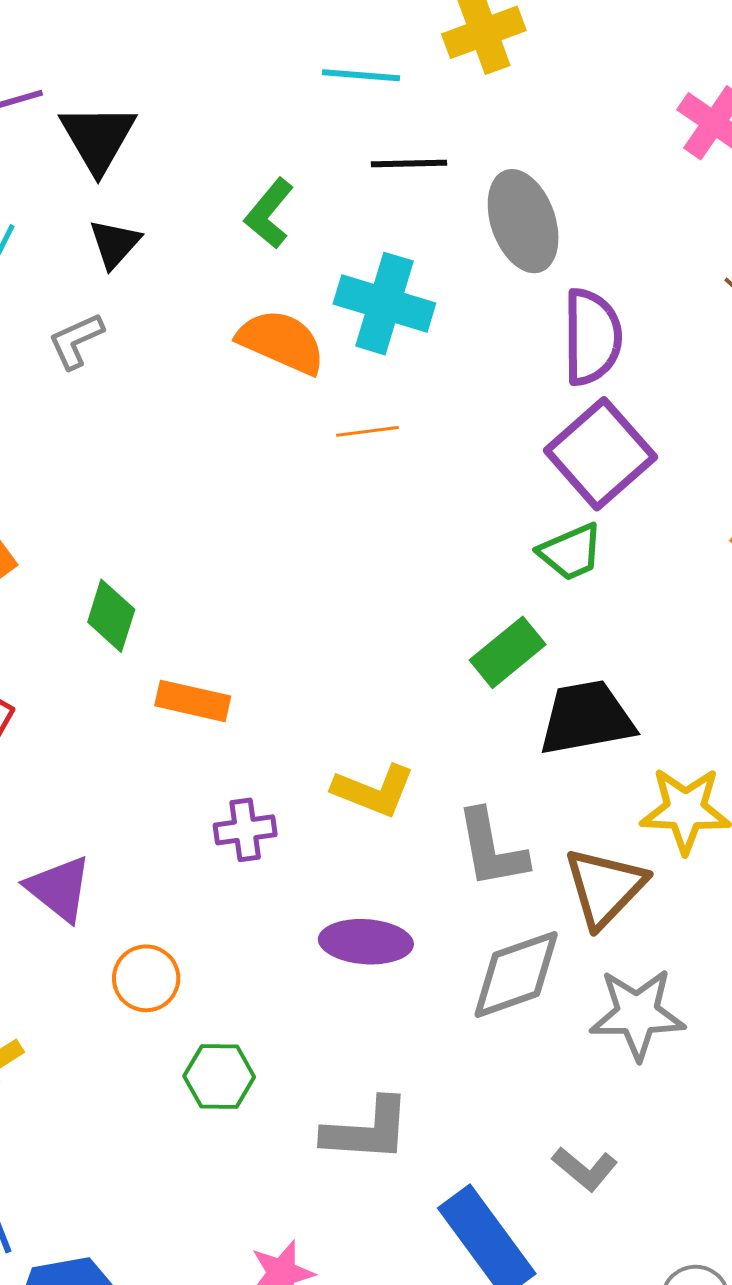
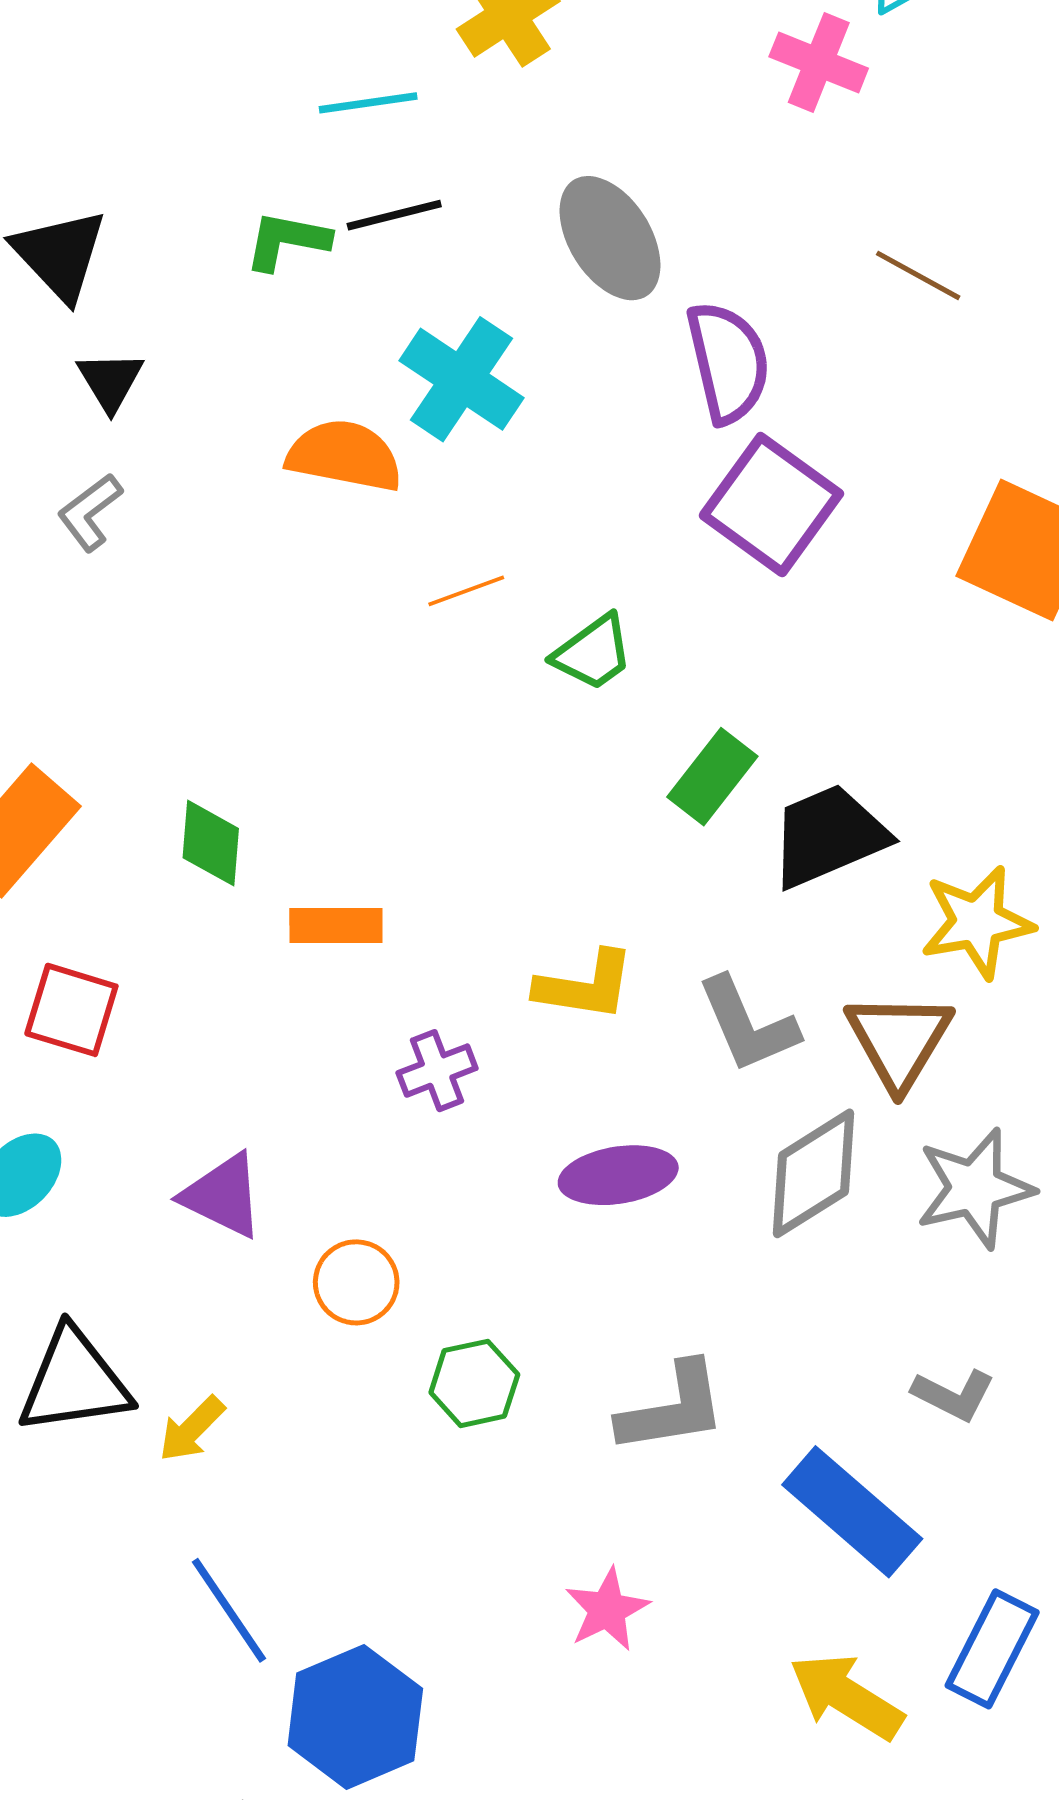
black line: (409, 163) -> (394, 215), moved
green L-shape: (269, 213) -> (287, 241), moved, turned 74
cyan cross: (384, 304) -> (462, 379), turned 30
orange line: (367, 431) -> (466, 591), moved
green trapezoid: (571, 552) -> (593, 653), moved

